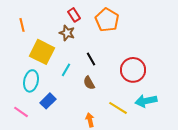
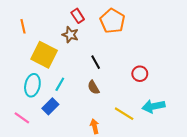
cyan line: (66, 70) -> (60, 84), moved
red circle: (133, 70) -> (140, 74), size x0.6

